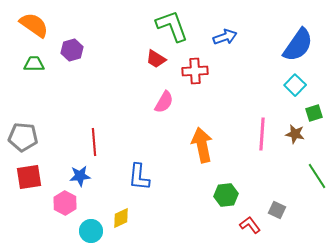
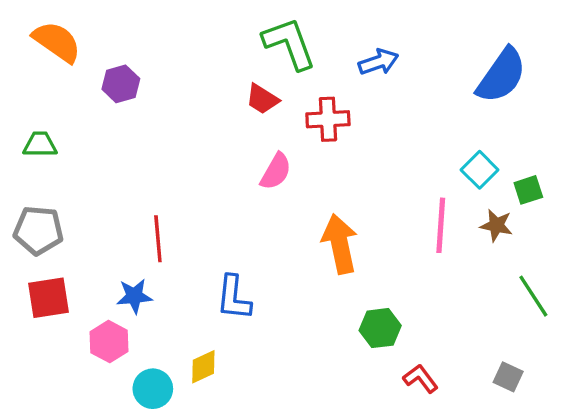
green trapezoid: (34, 64) -> (40, 145), moved
cyan square: (295, 85) -> (480, 170), moved
gray square: (277, 210) -> (508, 377), moved

